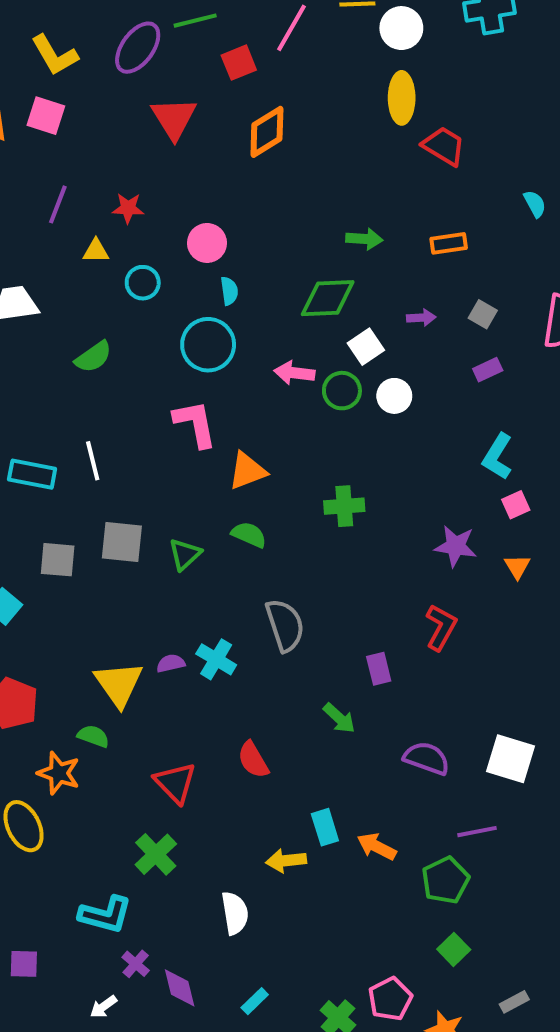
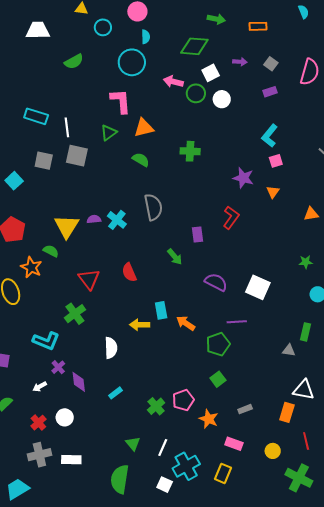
white line: (93, 461) -> (67, 127), moved
green triangle: (185, 554) -> (109, 133), moved

